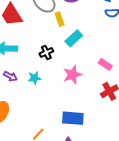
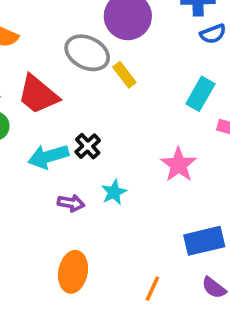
cyan rectangle: (74, 38) -> (200, 94), moved
black cross: (46, 52) -> (88, 146), moved

